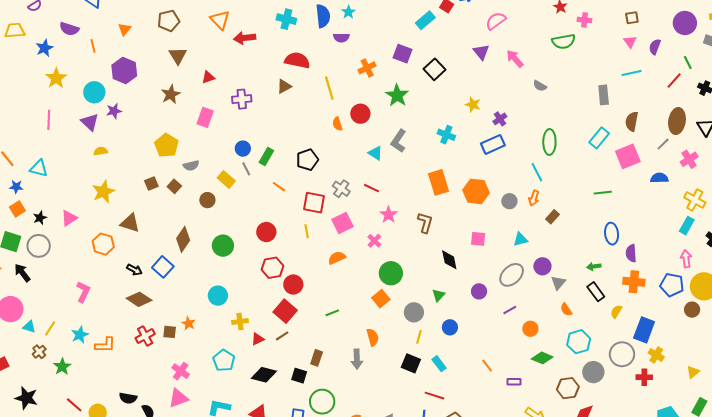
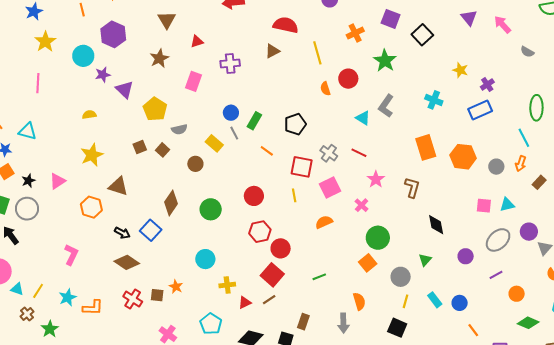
purple triangle: (90, 122) -> (125, 90), moved
pink square: (478, 239) -> (484, 206), moved
blue circle: (450, 327) -> (460, 303), moved
red cross: (145, 336) -> (133, 299), turned -30
cyan rectangle: (439, 364) -> (435, 300), moved

